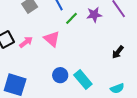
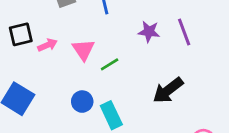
green line: (71, 18) -> (110, 64), moved
black arrow: (118, 52) -> (168, 90), size x1.6

